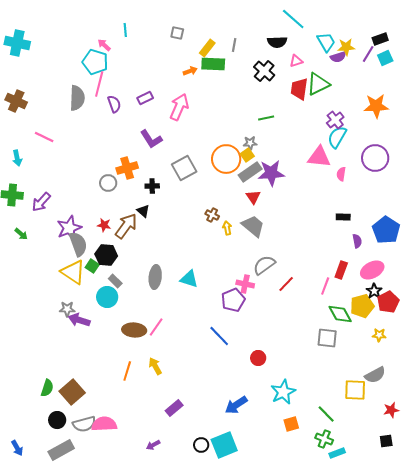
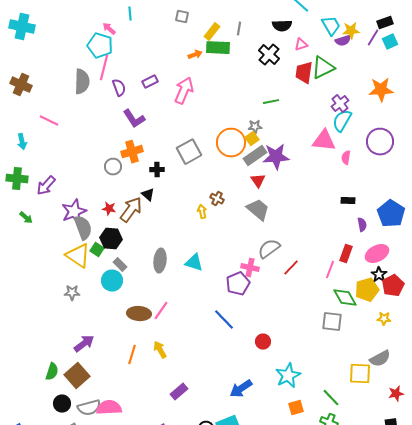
purple L-shape: (151, 139) -> (134, 119), moved
yellow arrow: (227, 228) -> (202, 212), moved
purple arrow: (79, 320) -> (84, 344), moved, turned 125

